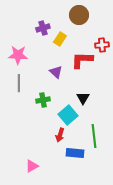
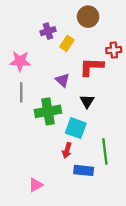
black triangle: (83, 98) -> (87, 101), moved
green cross: (43, 100) -> (48, 111), size x1.6
cyan square: (68, 115) -> (76, 128), turned -30

